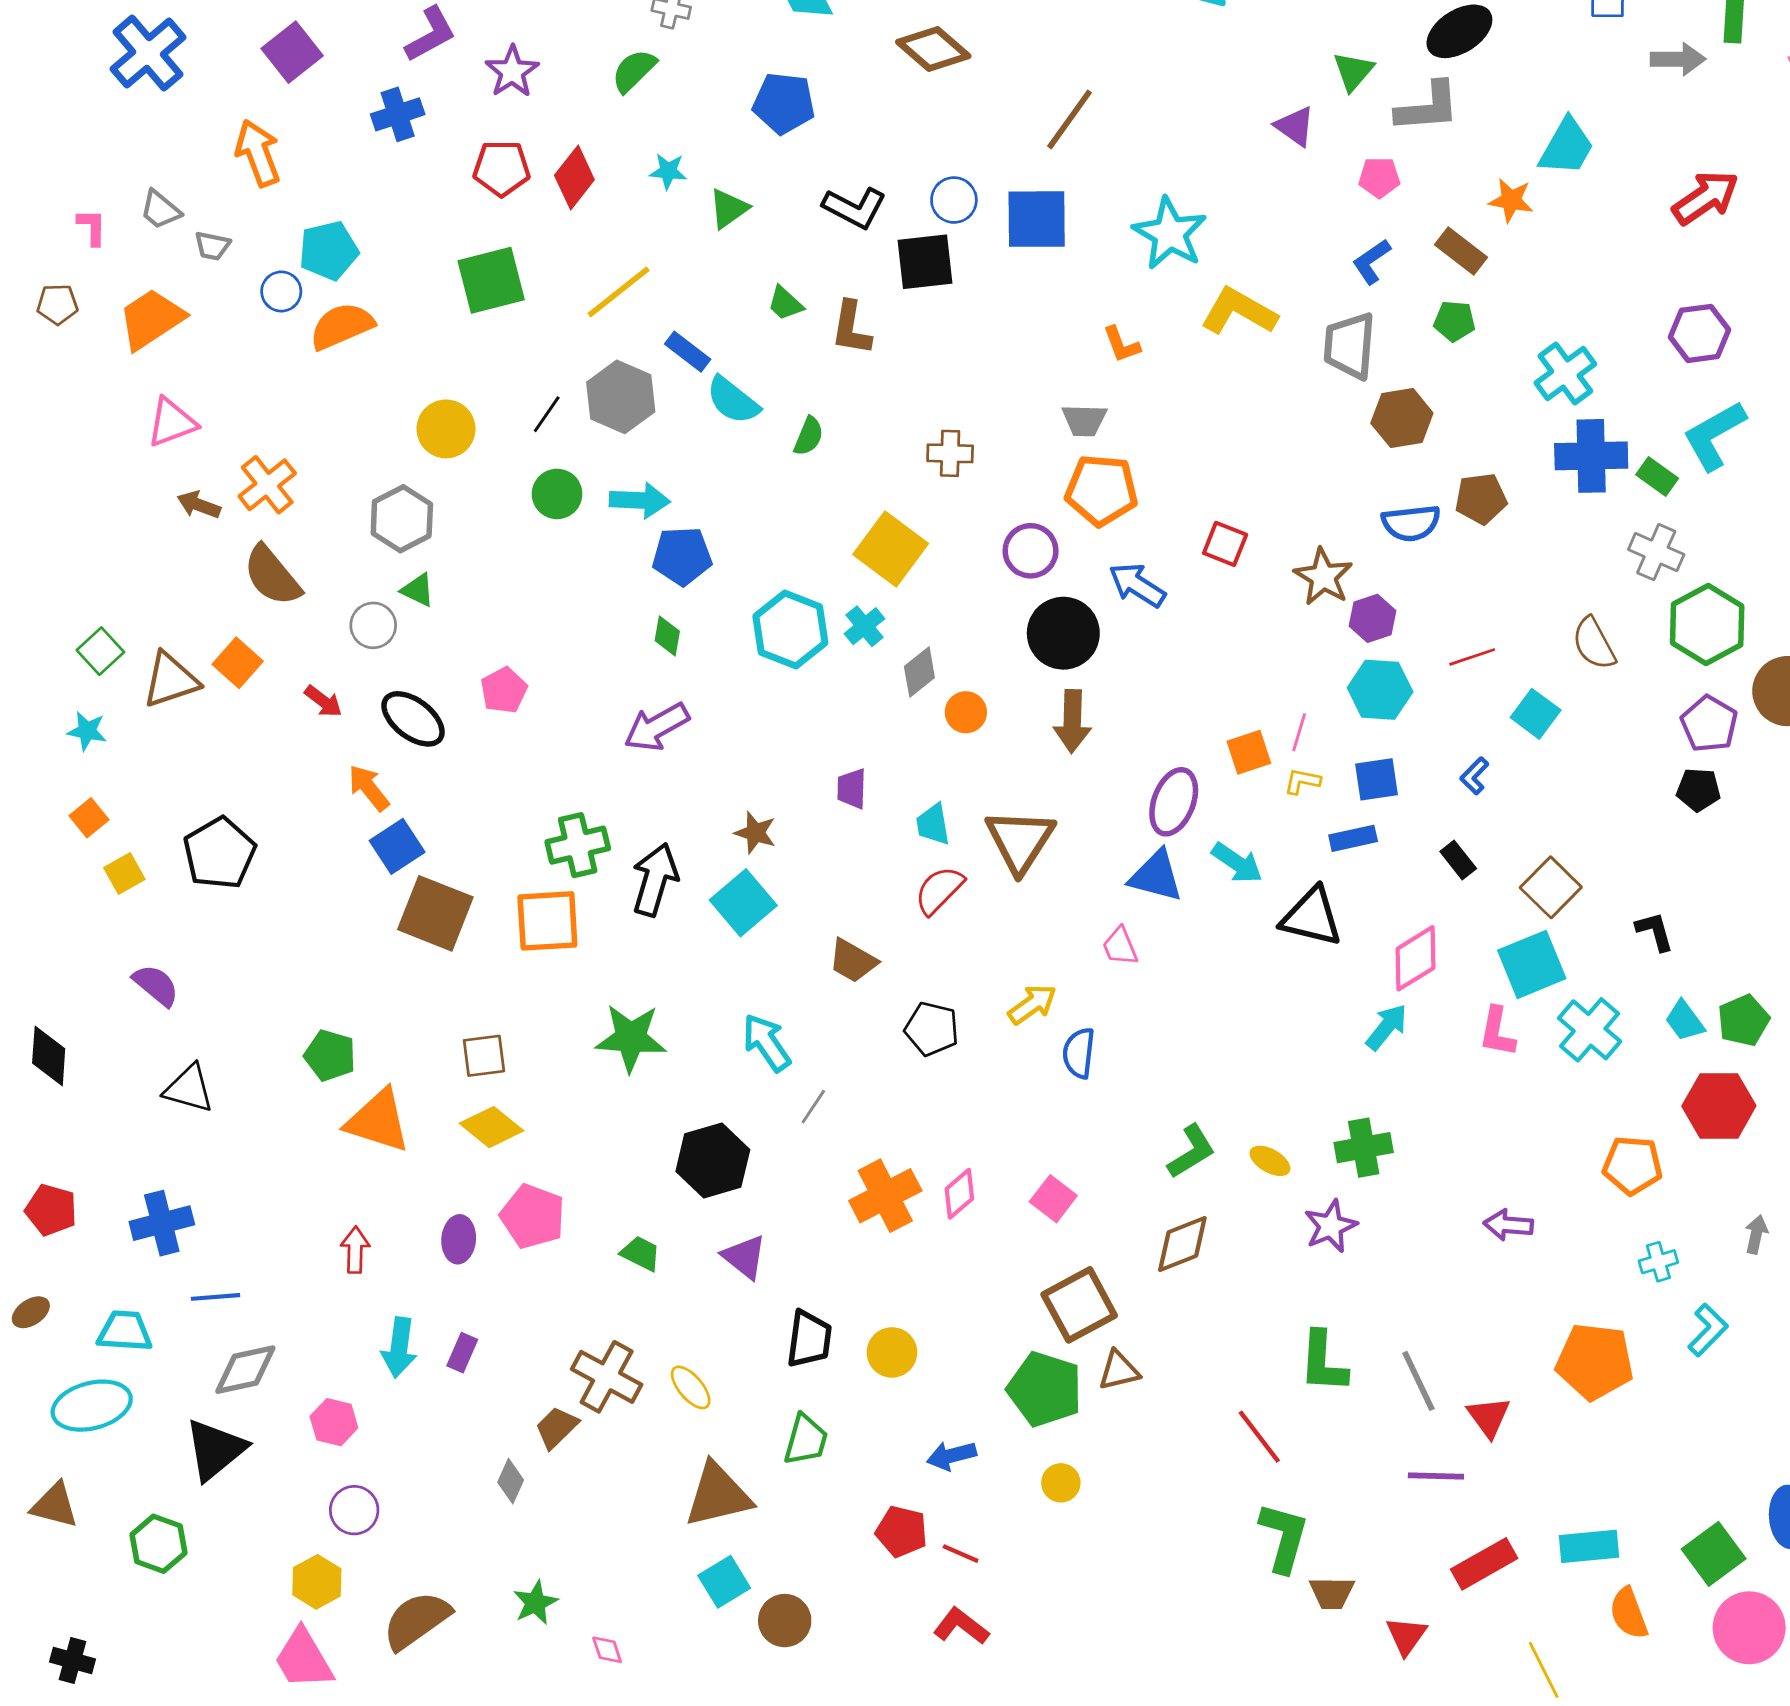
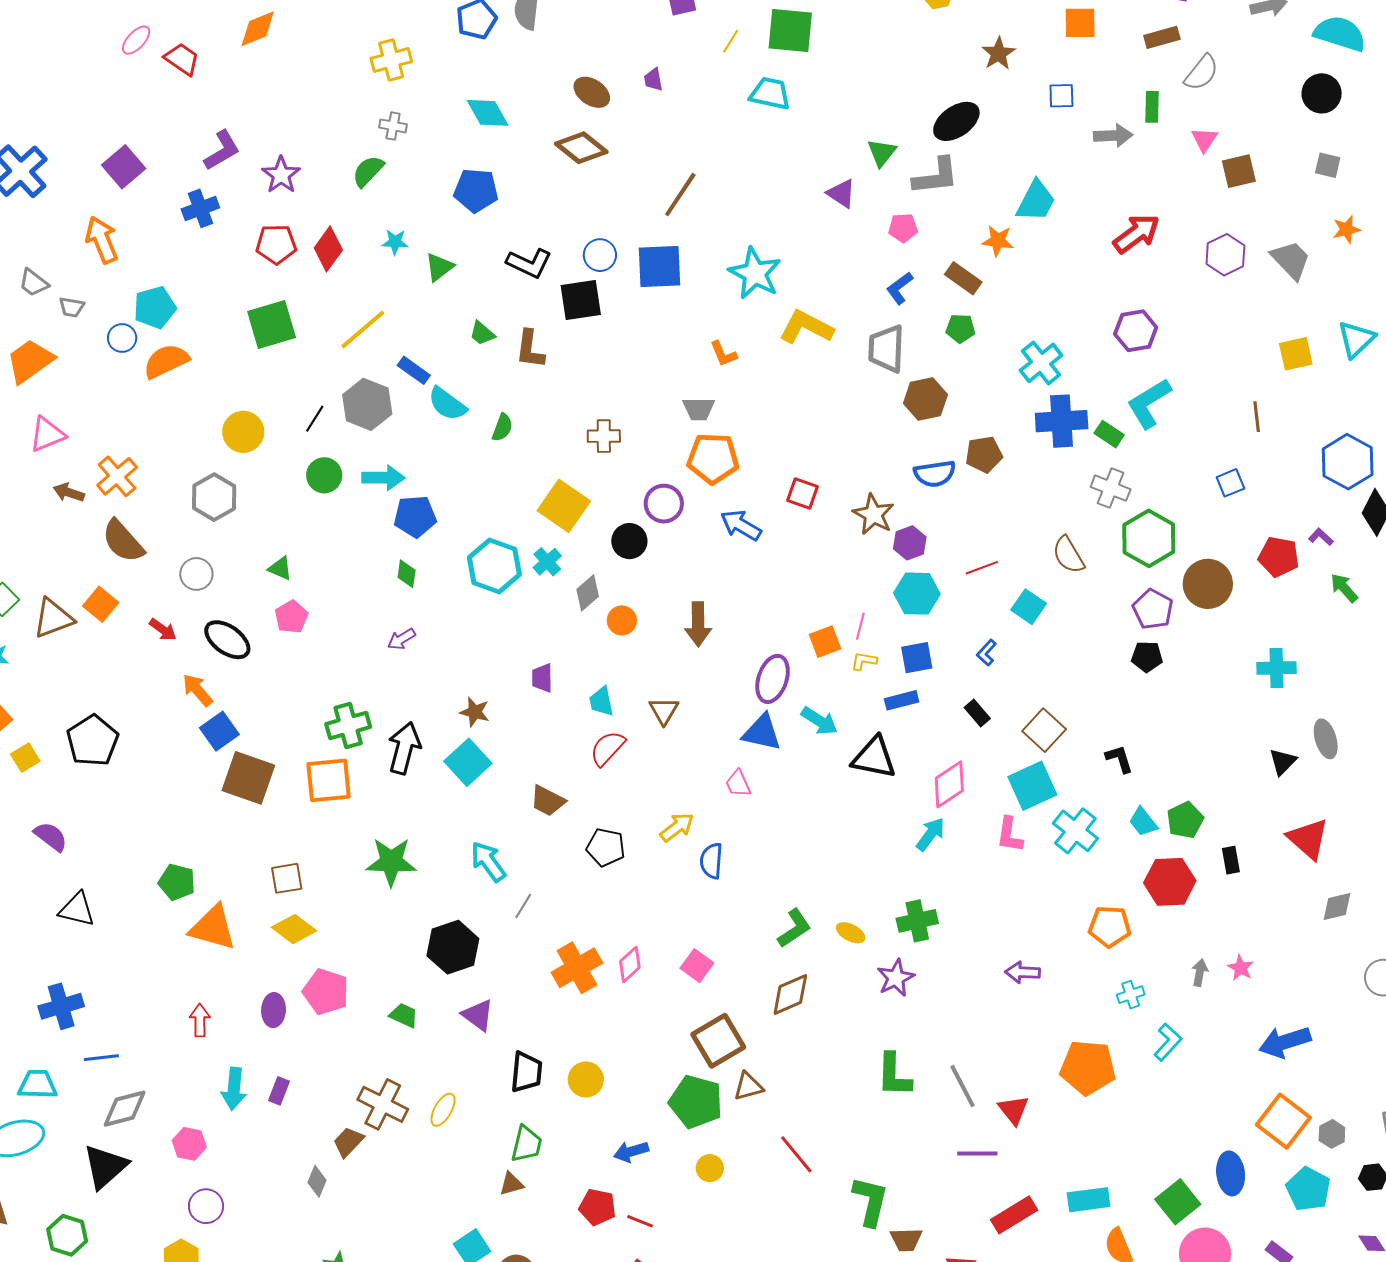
green triangle: (418, 590) -> (280, 568), moved
black circle: (1063, 633) -> (629, 541), moved, size x0.7
purple arrow: (657, 727) -> (401, 639), size x0.6
brown triangle: (1020, 841) -> (664, 711), size x0.6
yellow ellipse: (691, 1387) -> (443, 1110), turned 72
red line: (1259, 1437) -> (796, 1154), moved
brown triangle: (718, 1495) -> (511, 1184), moved, size x0.5

